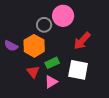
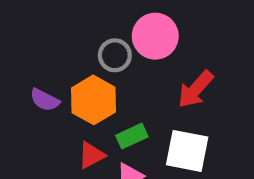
red triangle: (33, 72) -> (91, 155), turned 40

